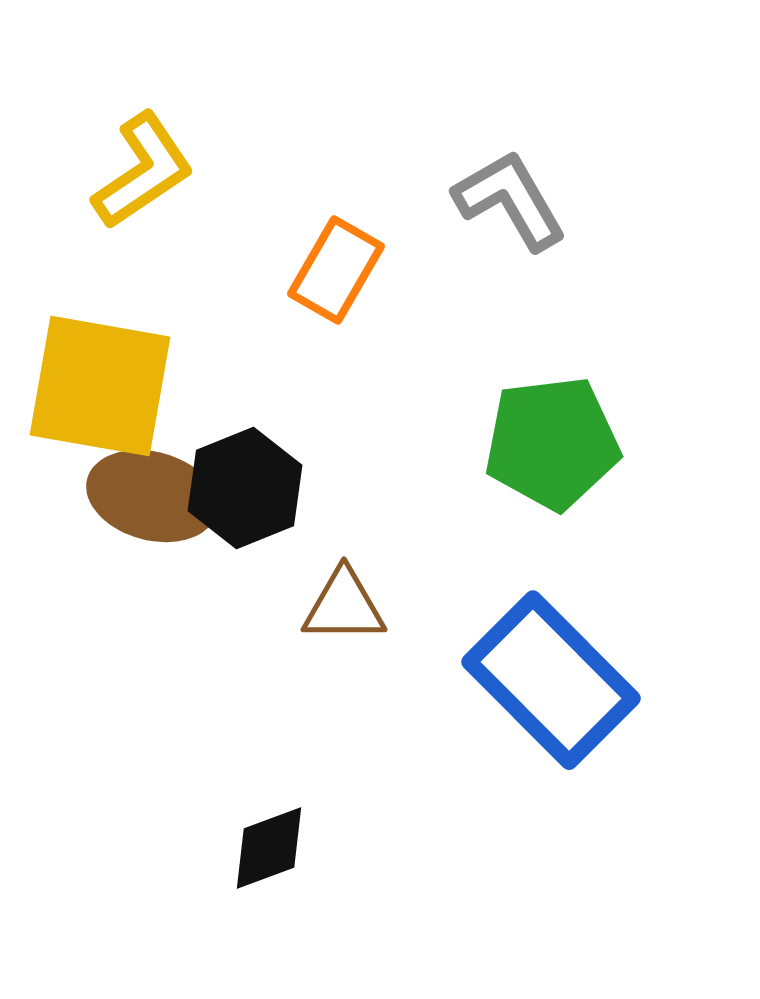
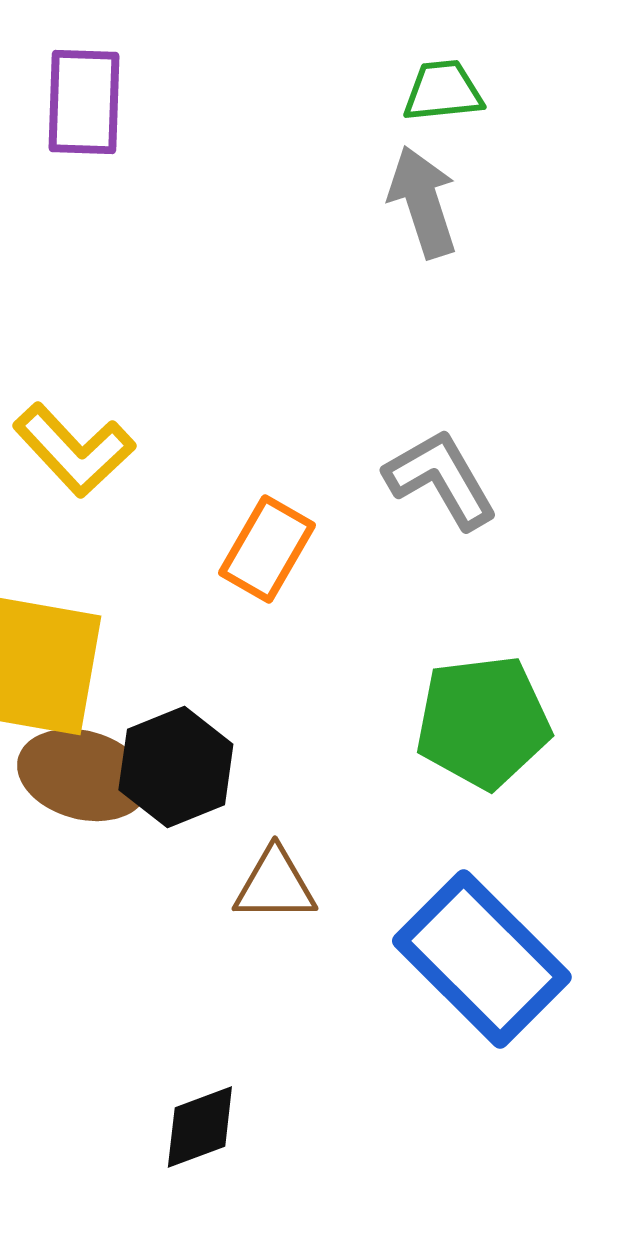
yellow L-shape: (143, 171) -> (74, 450), turned 81

